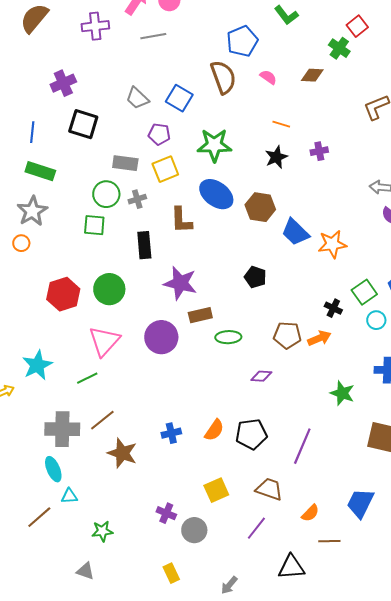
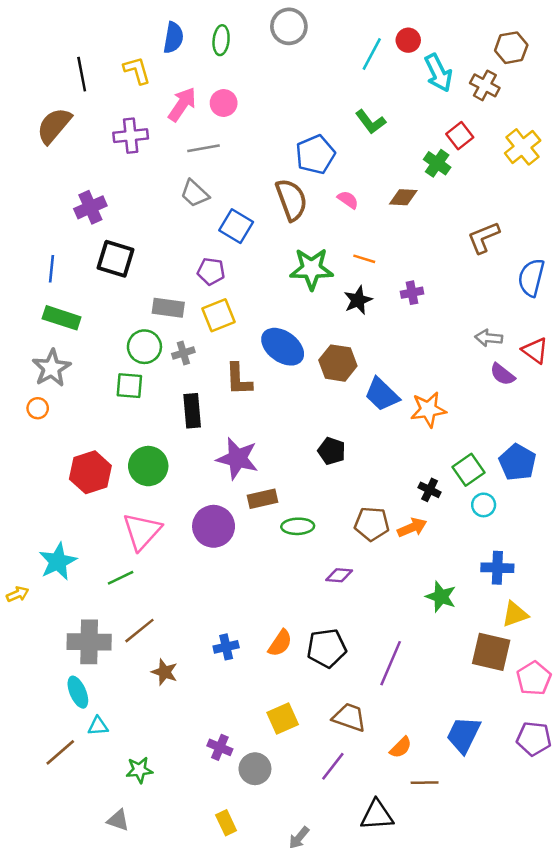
gray trapezoid: (137, 98) -> (195, 193), moved
green star: (214, 145) -> (312, 269), moved
brown star: (122, 453) -> (165, 672), size x0.7

